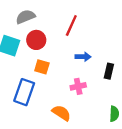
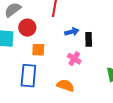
black rectangle: (109, 71) -> (89, 39), moved
pink cross: (78, 86) -> (74, 59), turned -32

